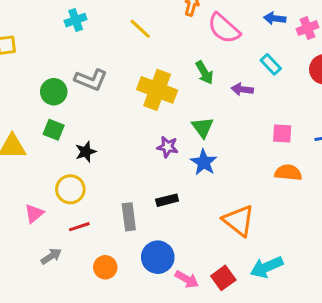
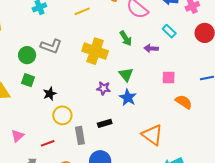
yellow line: (140, 29) -> (82, 11), turned -63
pink square: (282, 133) -> (169, 78), moved
orange semicircle: (288, 173) -> (184, 102), turned 30
yellow circle: (70, 189) -> (62, 115), moved

